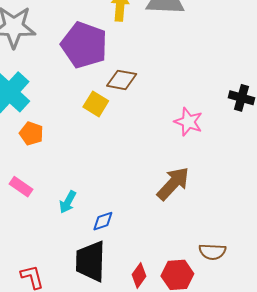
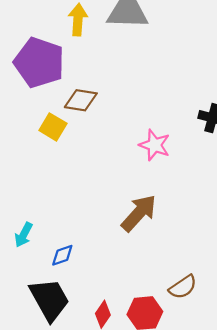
brown semicircle: (212, 252) -> (183, 287), turned -36
black trapezoid: (91, 261) -> (49, 299), turned 150

